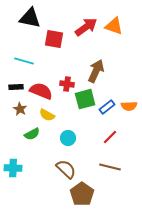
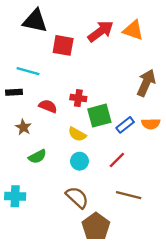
brown arrow: (96, 71) -> (146, 83), moved
black rectangle: (16, 87) -> (14, 92), moved
red semicircle: (41, 91) -> (48, 106), size x0.7
yellow semicircle: (47, 115) -> (77, 134), moved
red line: (110, 137) -> (117, 160), moved

